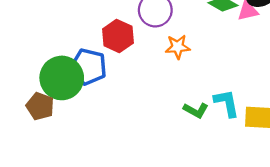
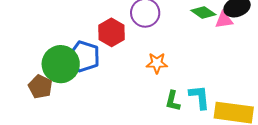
orange star: (178, 47) -> (157, 63), moved
green L-shape: (196, 110) -> (173, 101), turned 70

